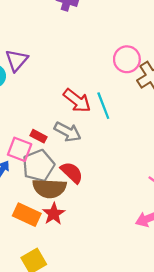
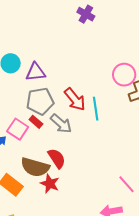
purple triangle: (17, 60) -> (35, 72), moved, turned 30
gray pentagon: (38, 166) -> (40, 101), moved
red star: (54, 214) -> (50, 184), moved, turned -30

